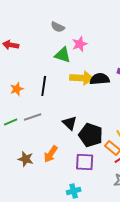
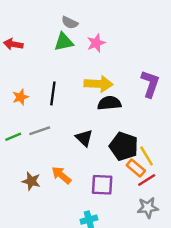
green triangle: (63, 55) -> (64, 42), moved, turned -30
black semicircle: (100, 79) -> (109, 103), moved
black pentagon: (91, 135) -> (124, 146), moved
orange arrow: (51, 154) -> (61, 175), turned 96

